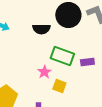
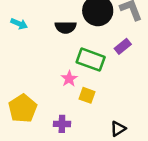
purple rectangle: (87, 62) -> (123, 46), moved, turned -32

